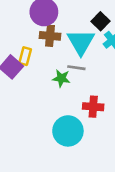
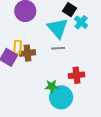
brown cross: (50, 36) -> (27, 53), moved
green star: (61, 78) -> (52, 86), moved

